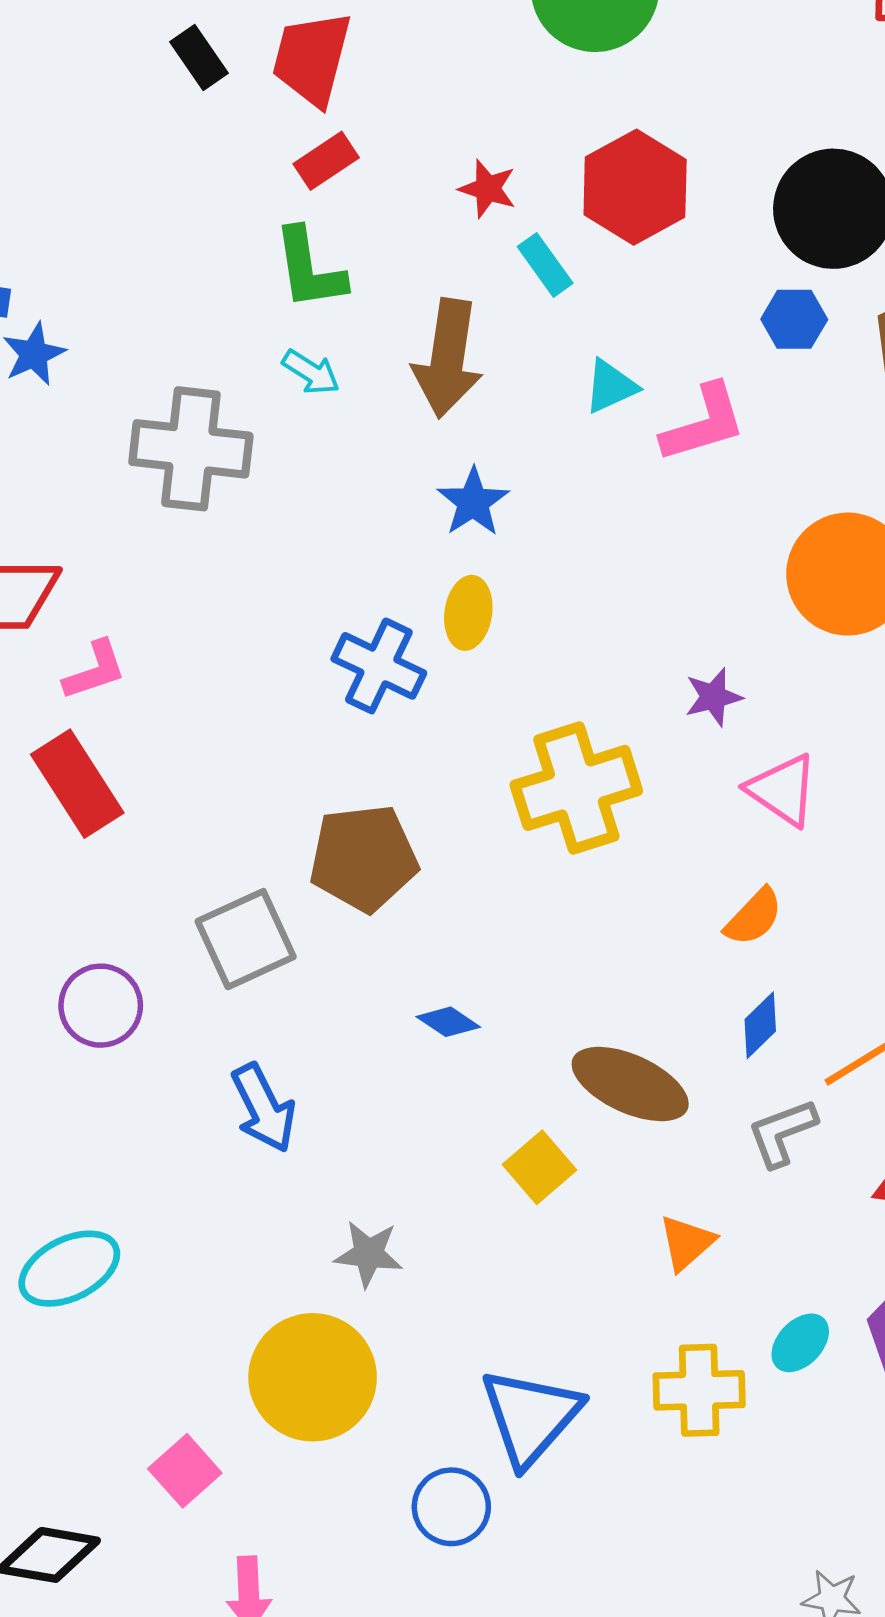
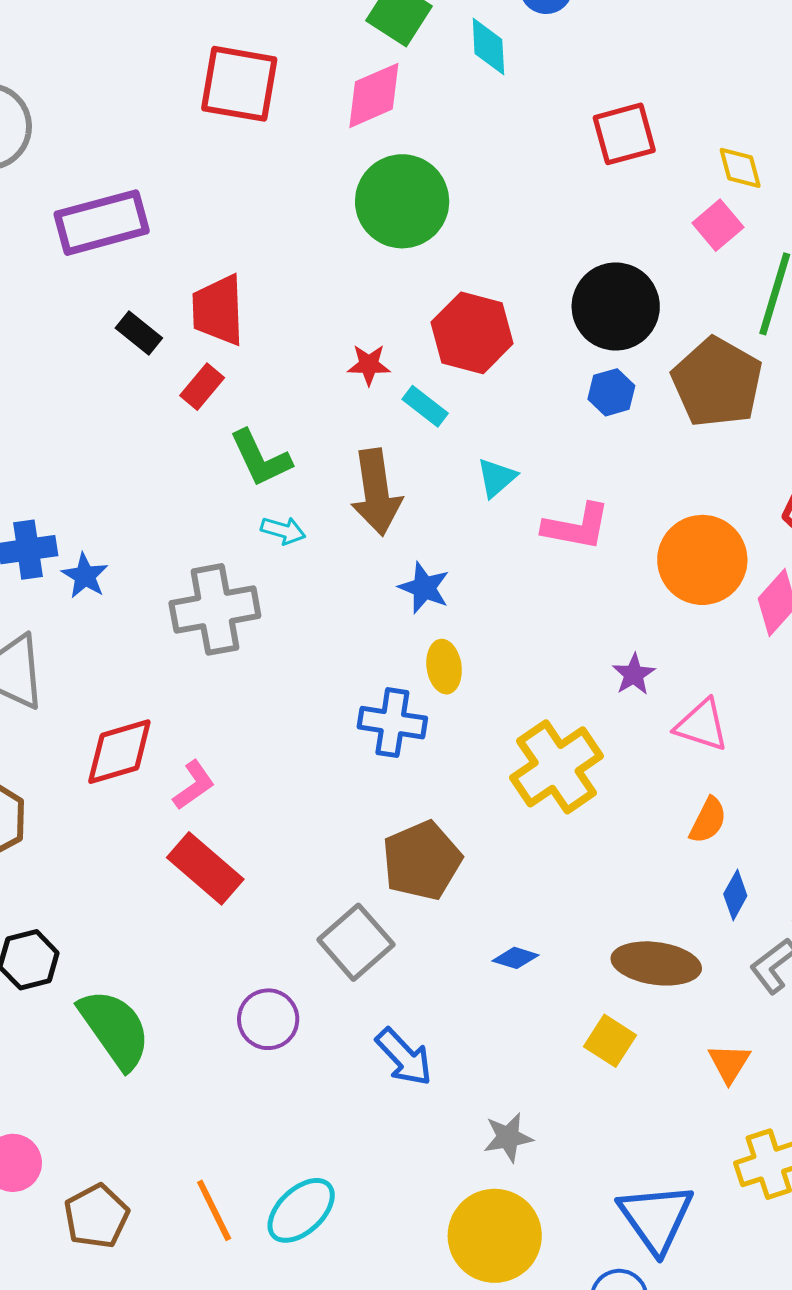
red rectangle: (326, 161) -> (202, 387), moved
pink L-shape: (704, 423) -> (576, 527), moved, turned 44

